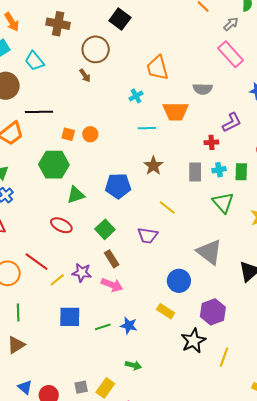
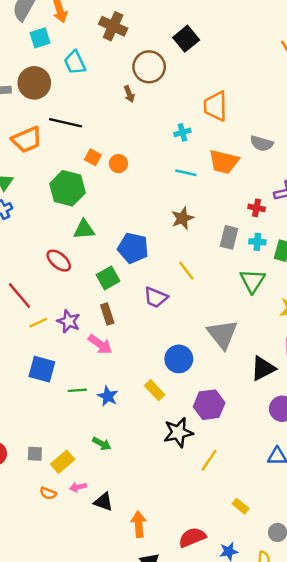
blue pentagon: (118, 186) -> (133, 248), moved

